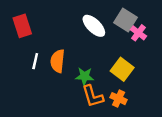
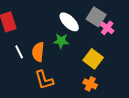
white line: (35, 61) -> (19, 52), turned -40
green star: (84, 76) -> (61, 41), moved
orange L-shape: (93, 96) -> (44, 80), moved

